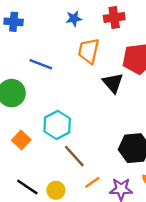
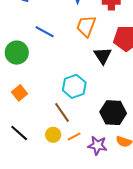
cyan hexagon: (57, 125) -> (74, 86), moved
yellow circle: (56, 190) -> (53, 135), moved

